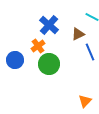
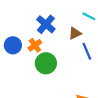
blue circle: (15, 60) -> (13, 45), moved

